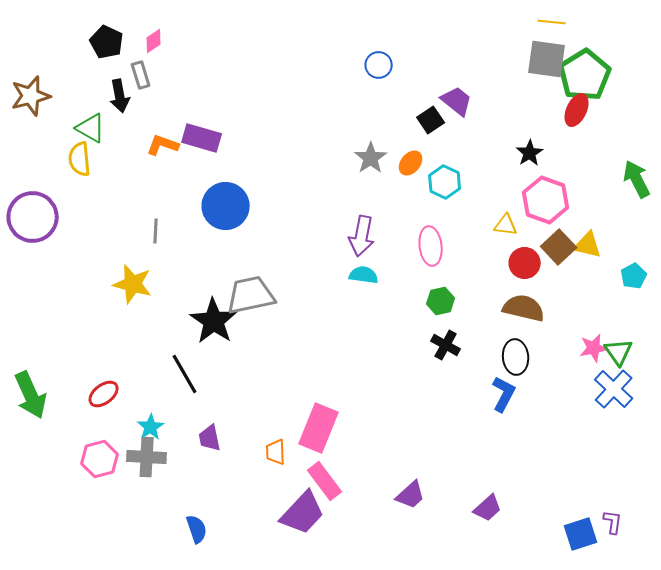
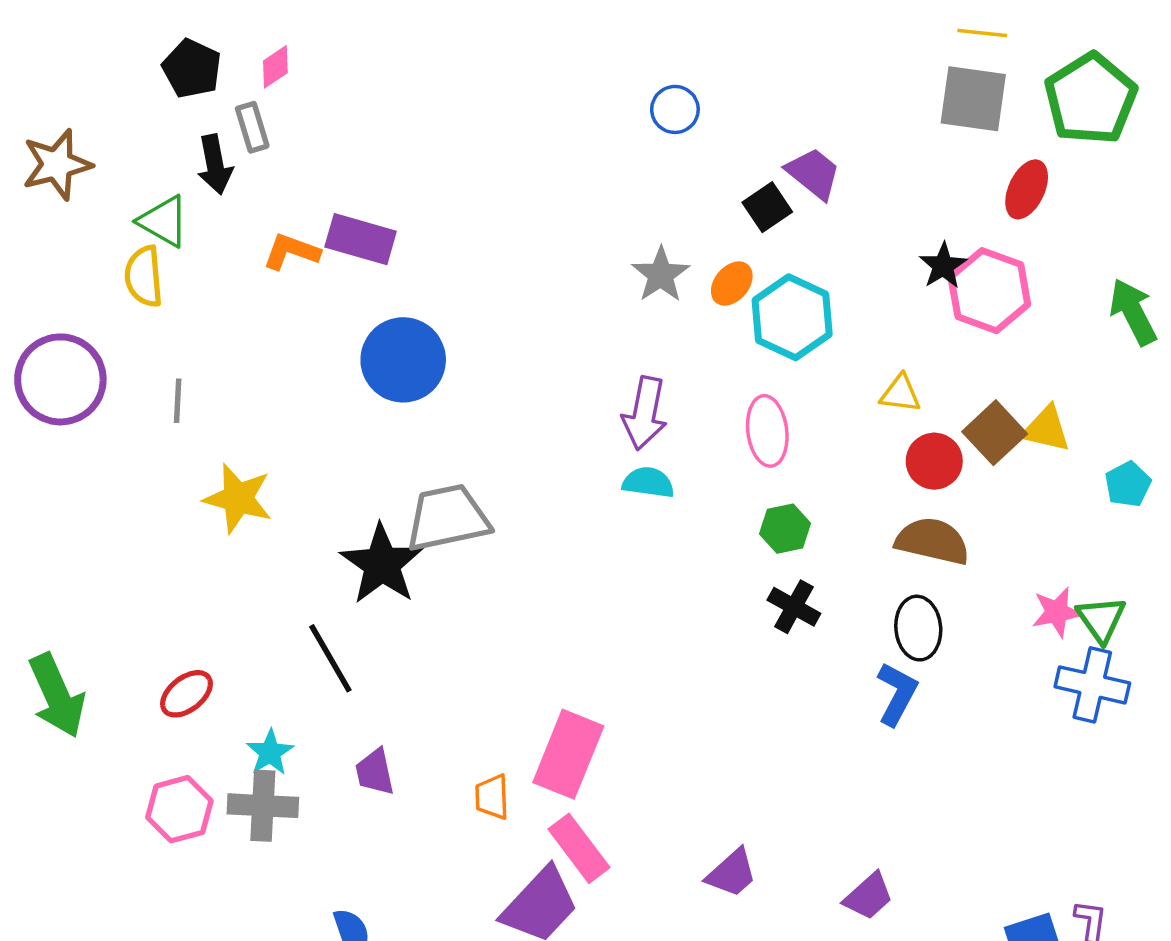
green pentagon: (585, 75) -> (1091, 99), moved
cyan hexagon: (445, 182) -> (792, 317), size x1.4
pink hexagon: (546, 200) -> (989, 291), moved
gray line: (156, 231) -> (178, 401), moved
blue cross: (614, 389) -> (1092, 685), turned -30

